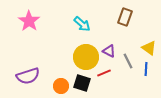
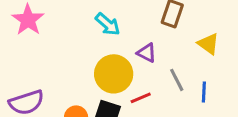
yellow triangle: (149, 48) -> (208, 44), moved
purple triangle: (109, 51) -> (147, 53), moved

